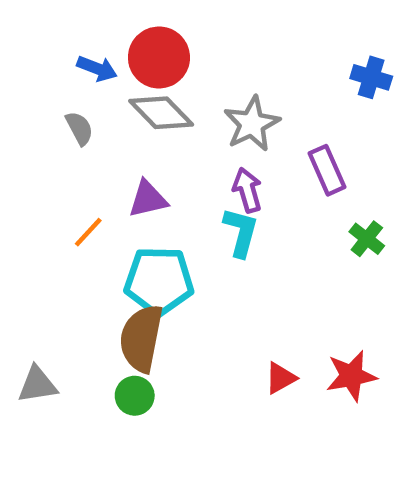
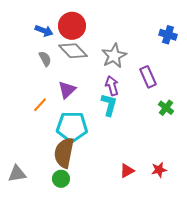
gray semicircle: (79, 128) -> (45, 59), moved
purple triangle: (148, 199) -> (67, 90), turned -30
red star: (351, 376) -> (159, 170), size x0.7

